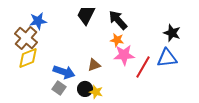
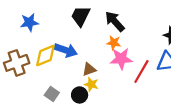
brown cross: (26, 38) -> (17, 63), moved, turned 30
yellow diamond: (28, 58) -> (45, 55), moved
blue arrow: (64, 72) -> (66, 50), moved
yellow star: (96, 92) -> (91, 84), moved

